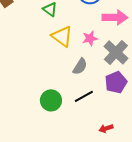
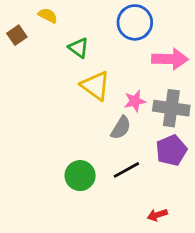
pink star: (90, 38) -> (135, 101), moved
gray cross: (116, 52) -> (171, 108), turned -35

